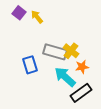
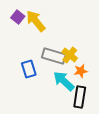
yellow arrow: (37, 17) -> (36, 21), size x1.6
black rectangle: (81, 93) -> (80, 97), turned -45

